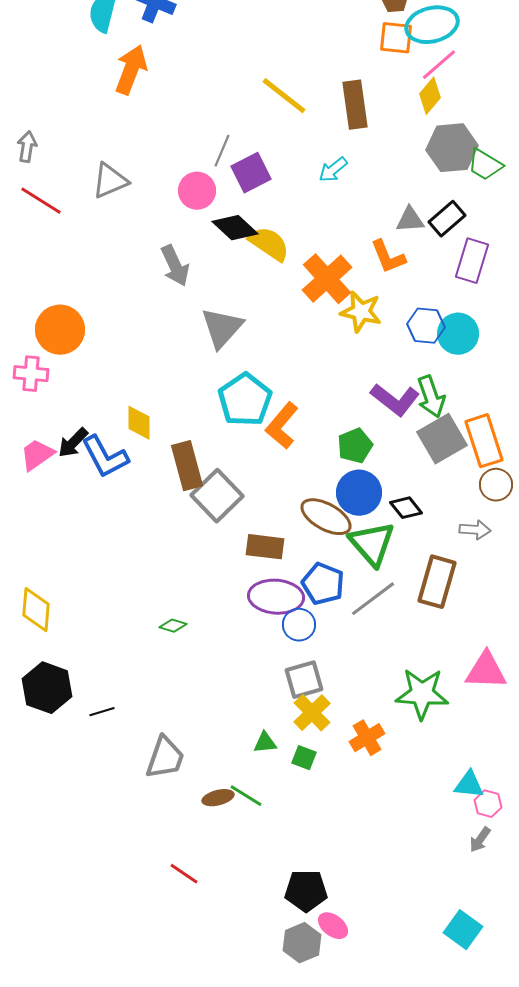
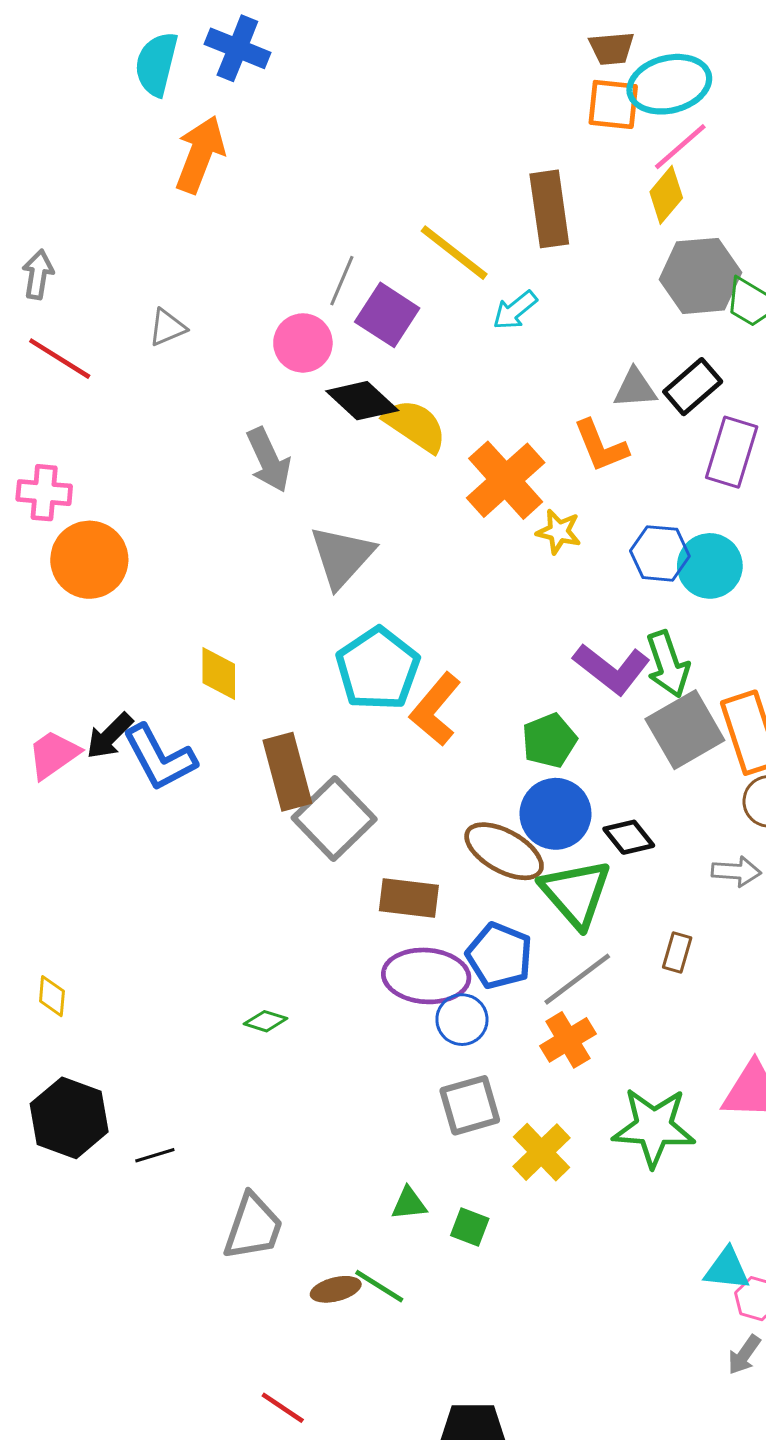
yellow line: (284, 96) -> (454, 253), moved
purple square: (251, 173) -> (387, 315), turned -30
gray triangle: (110, 181) -> (167, 327), size x0.7
yellow star: (361, 312) -> (559, 532), size x0.7
pink cross: (31, 374) -> (44, 493), moved
yellow diamond: (139, 423) -> (219, 673), moved
brown rectangle: (437, 582) -> (677, 953), size x0.5
yellow diamond: (36, 610) -> (52, 996), size x0.6
yellow cross: (312, 713) -> (541, 1152), moved
orange cross: (367, 738) -> (568, 1040), moved

